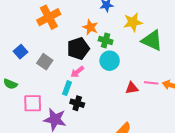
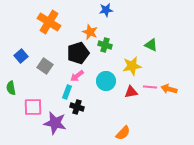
orange cross: (49, 17) -> (49, 22), turned -30
yellow star: (133, 22) -> (132, 66), moved
green triangle: (152, 40) -> (151, 45), size x0.6
cyan circle: (110, 61) -> (106, 81), moved
green semicircle: (10, 84) -> (11, 88), turned 56

